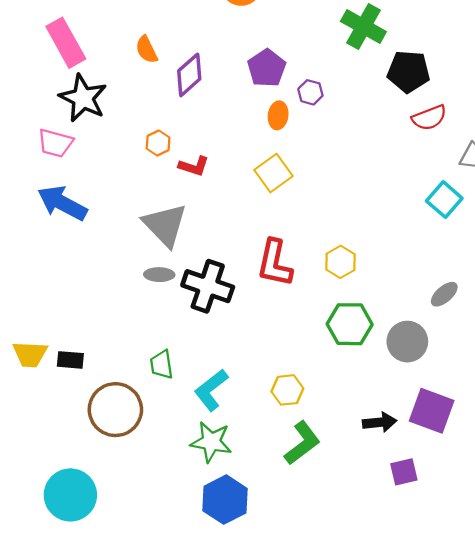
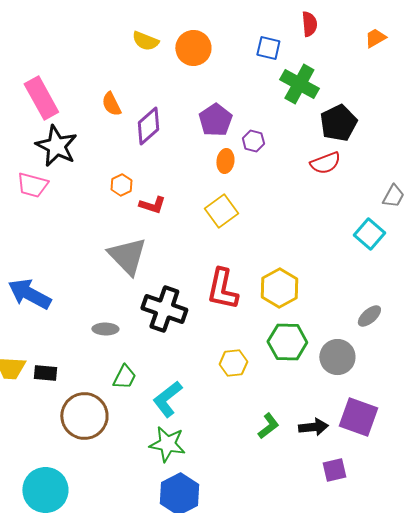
black pentagon: (408, 72) -> (338, 123), turned -30
red semicircle: (429, 118) -> (325, 163), moved
blue arrow: (62, 203) -> (29, 294), moved
yellow hexagon: (340, 262) -> (279, 288), size x1.4
gray ellipse: (159, 275) -> (105, 329), moved
green trapezoid: (162, 365) -> (124, 377), turned -144
yellow hexagon: (287, 390) -> (233, 363), moved
green L-shape: (302, 443) -> (268, 426), moved, size x0.7

